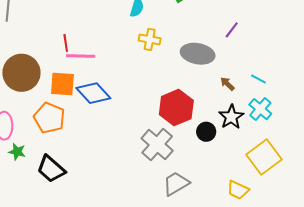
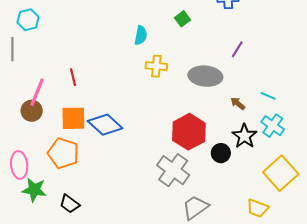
pink line: (81, 56) -> (37, 92), moved, turned -64
brown circle: (21, 73) -> (32, 111), size x0.6
green star: (17, 152) -> (34, 190), size x1.4
black trapezoid: (51, 169) -> (70, 204), size x0.7

